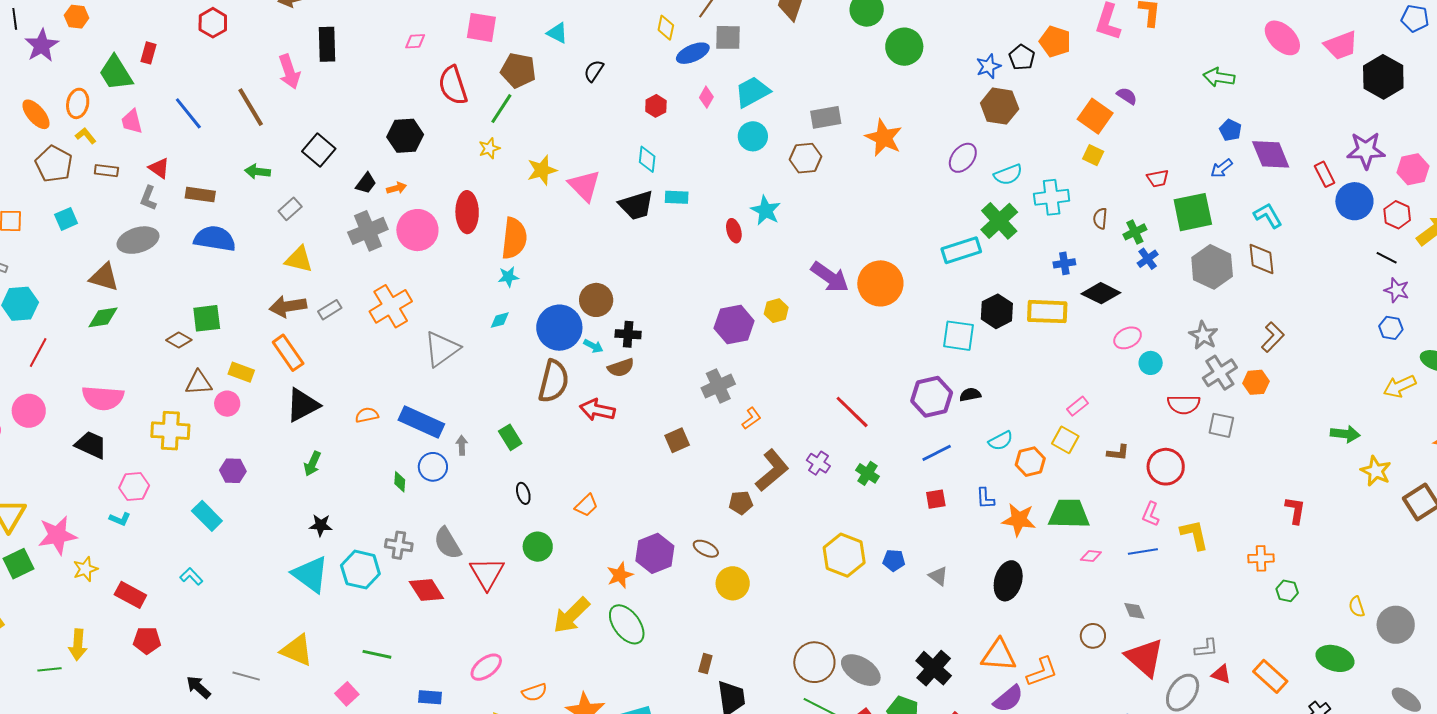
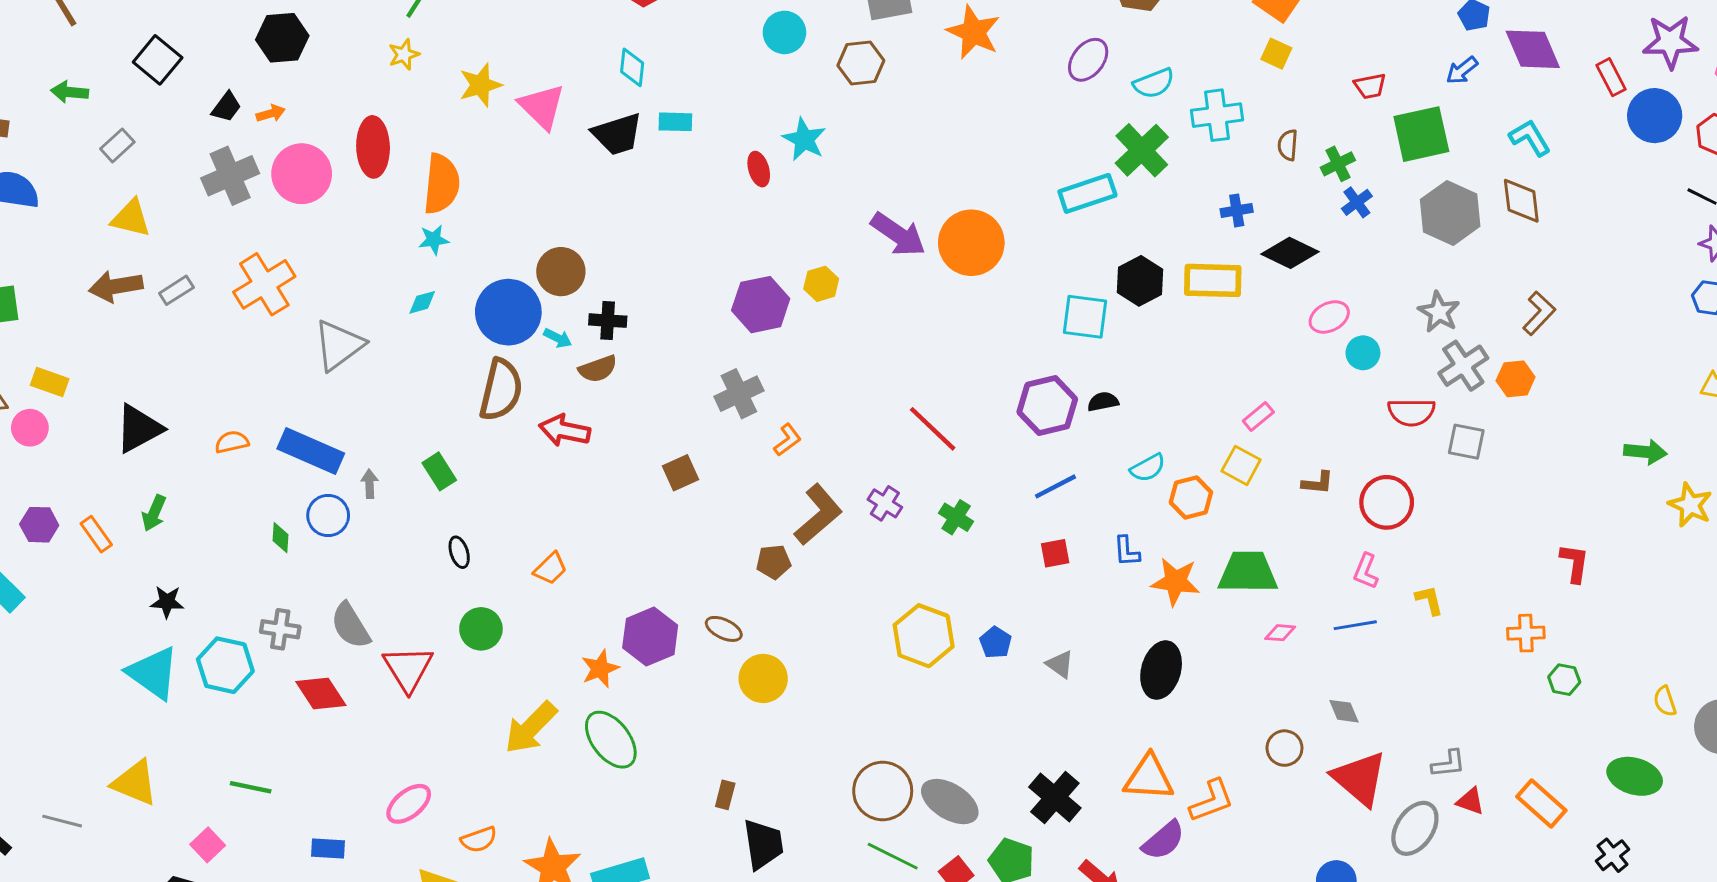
orange rectangle: (288, 353) -> (96, 534), moved, size x0.7
yellow L-shape: (1194, 535) -> (1429, 600), size x0.7
blue pentagon: (894, 560) -> (996, 642), turned 30

